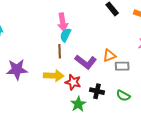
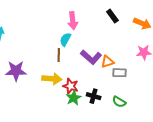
pink arrow: (63, 22) -> (73, 21), moved
purple L-shape: (86, 62) -> (91, 57), moved
green star: (78, 104) -> (74, 98), moved

